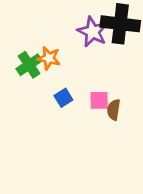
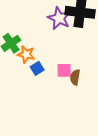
orange star: (49, 58) -> (26, 54), moved

